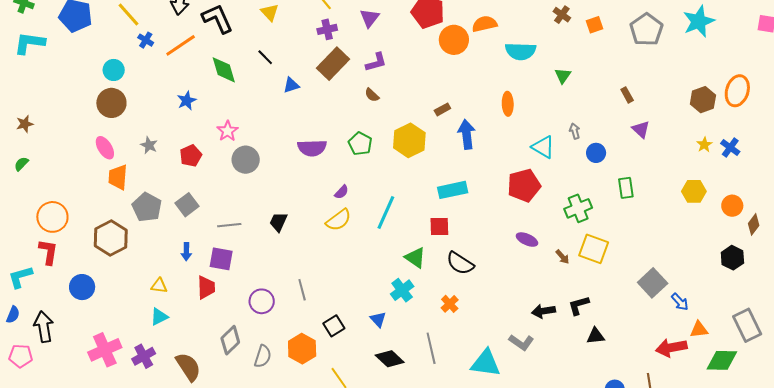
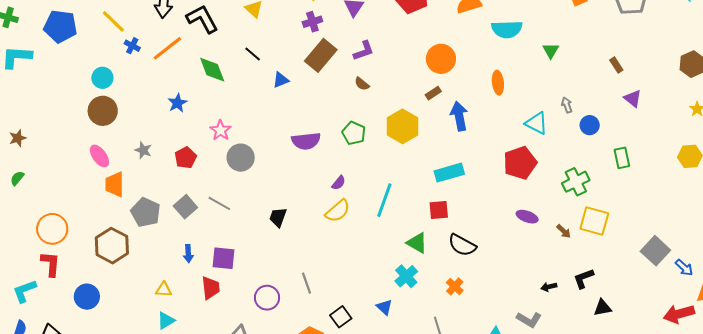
orange circle: (454, 40) -> (441, 59), moved
gray line: (229, 225) -> (219, 203), moved, turned 40
black arrow: (543, 311) -> (549, 287), size x0.7

